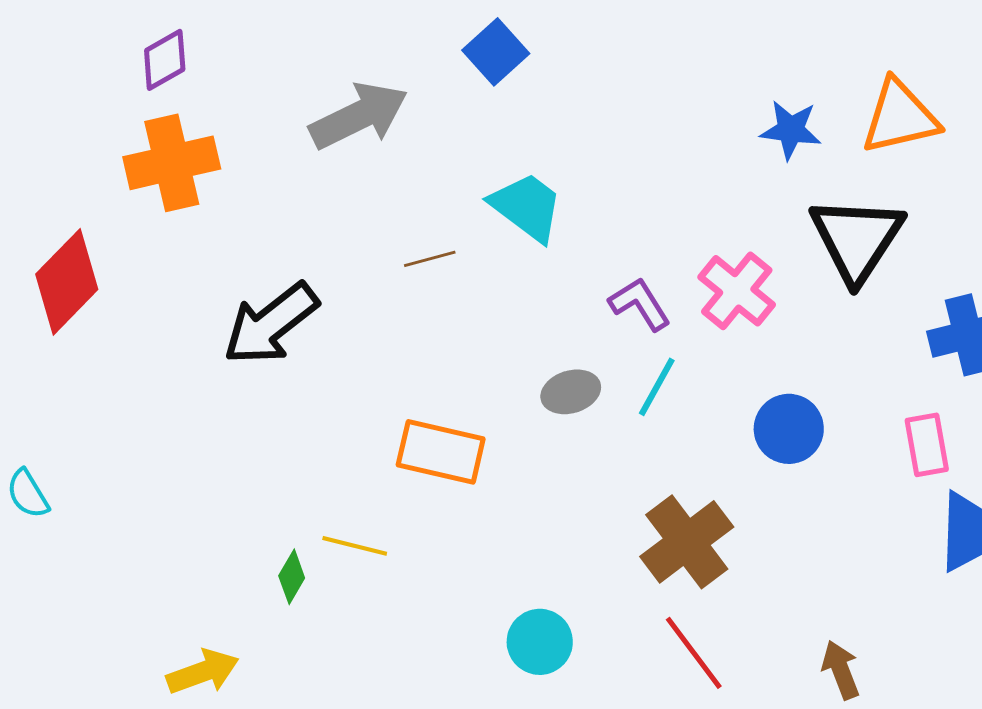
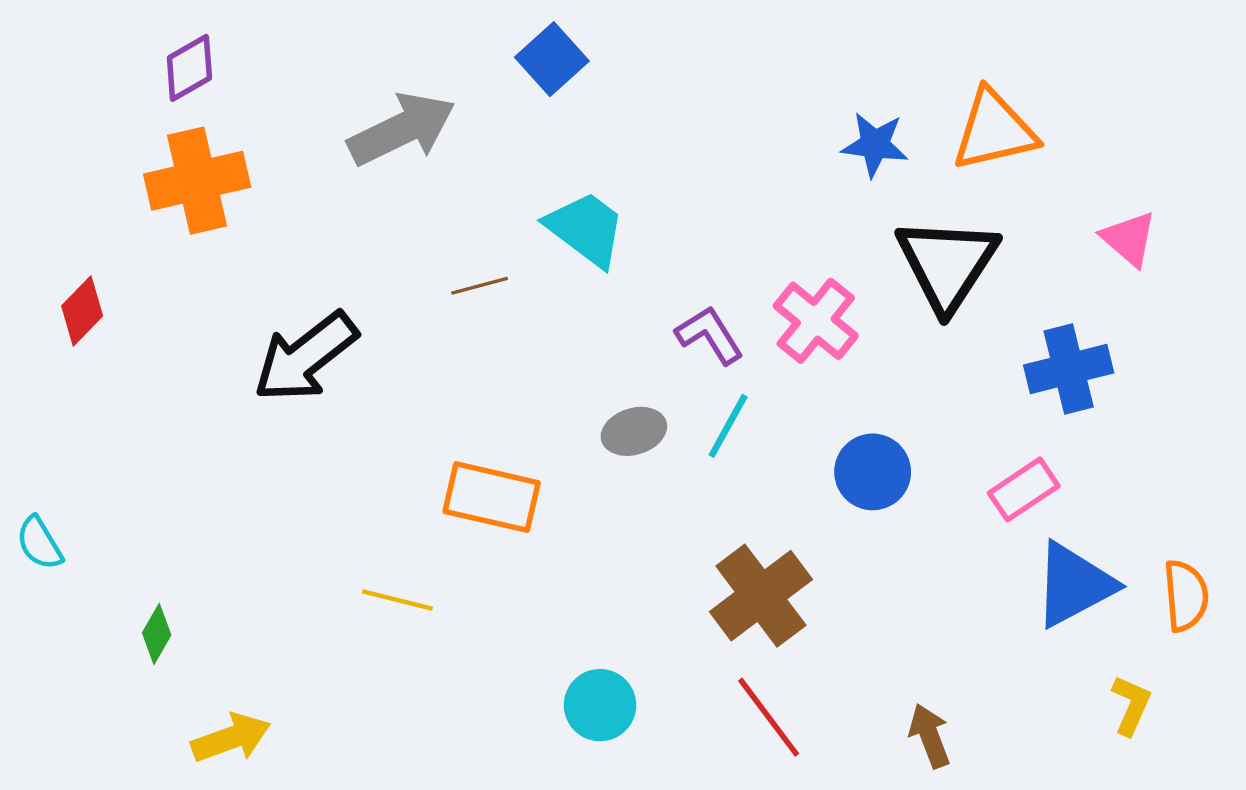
red diamond: (67, 282) -> (82, 311), size x0.6
pink rectangle: (927, 445) -> (1024, 489), turned 66
green diamond: (292, 577) -> (157, 634), moved

